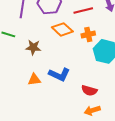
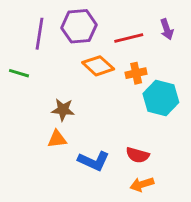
brown star: (33, 47) -> (63, 110), moved
blue L-shape: (59, 74) -> (94, 161), moved

